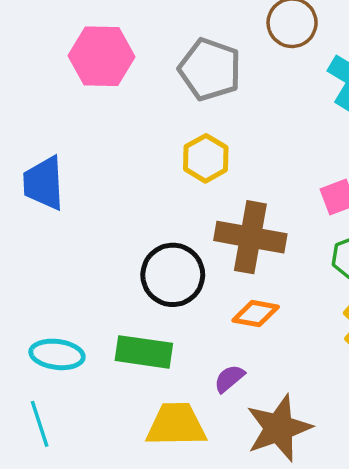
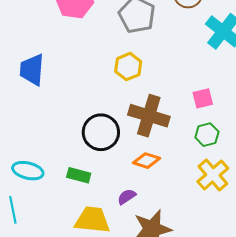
green rectangle: (144, 352) -> (79, 175), size x0.7

